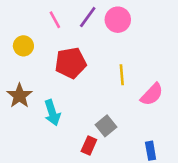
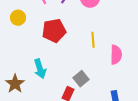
pink semicircle: (152, 94) -> (116, 55), turned -42
brown star: (19, 96) -> (15, 84), moved

